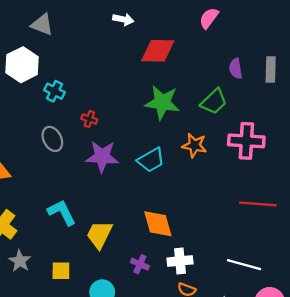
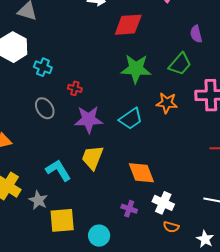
yellow trapezoid: (99, 235) -> (92, 157), moved
gray star: (20, 261) -> (38, 200), moved
white cross: (180, 261) -> (163, 203), turned 35
yellow square: (61, 271) -> (62, 220), size x1.5

